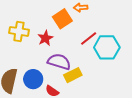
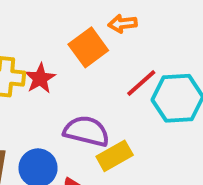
red star: (45, 38) -> (40, 78), moved

